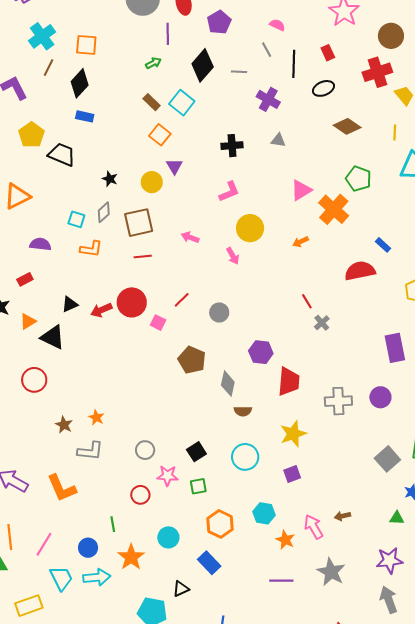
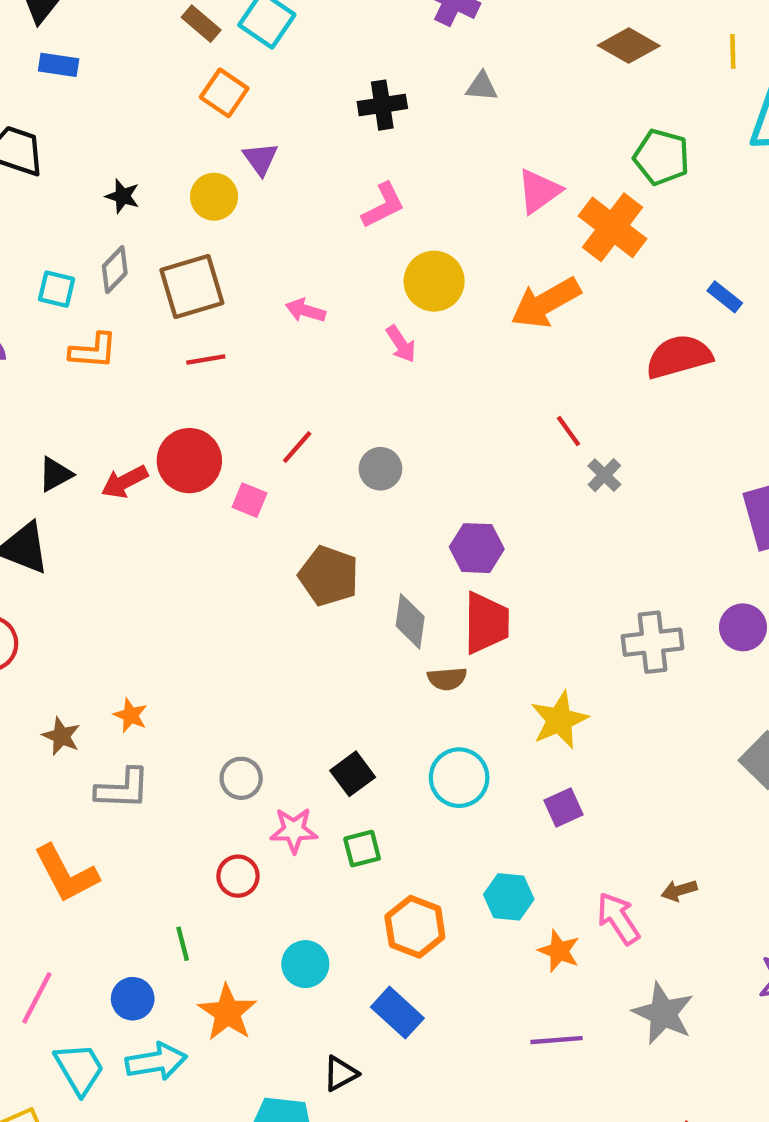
orange arrow: (301, 242) -> (546, 303), size x2.0
red trapezoid: (289, 382) -> (486, 623), moved

